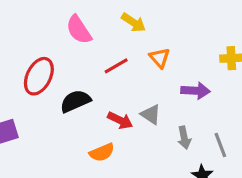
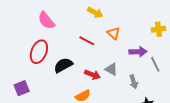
pink semicircle: (79, 30) -> (46, 21), moved
red line: (116, 66) -> (87, 41), turned 63
gray line: (220, 145) -> (155, 64), moved

